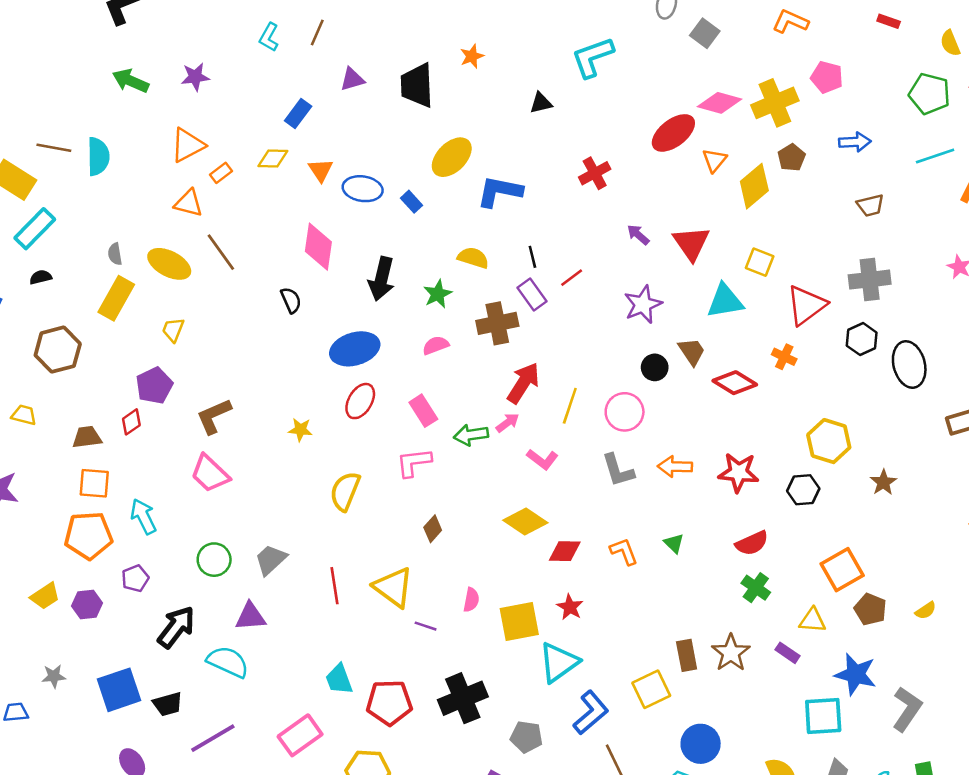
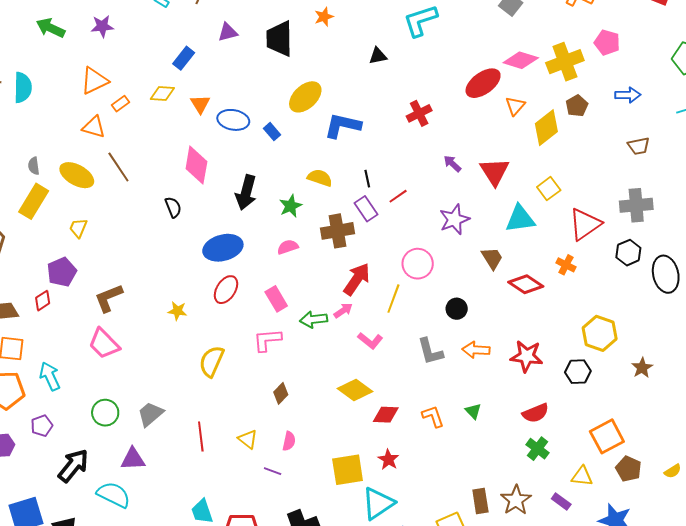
yellow square: (760, 262) -> (549, 189), turned 30
black circle: (655, 367) -> (457, 309), moved
pink circle: (625, 412) -> (418, 264), moved
yellow triangle: (393, 587) -> (248, 439), size x0.6
pink semicircle: (471, 600) -> (289, 441), moved

